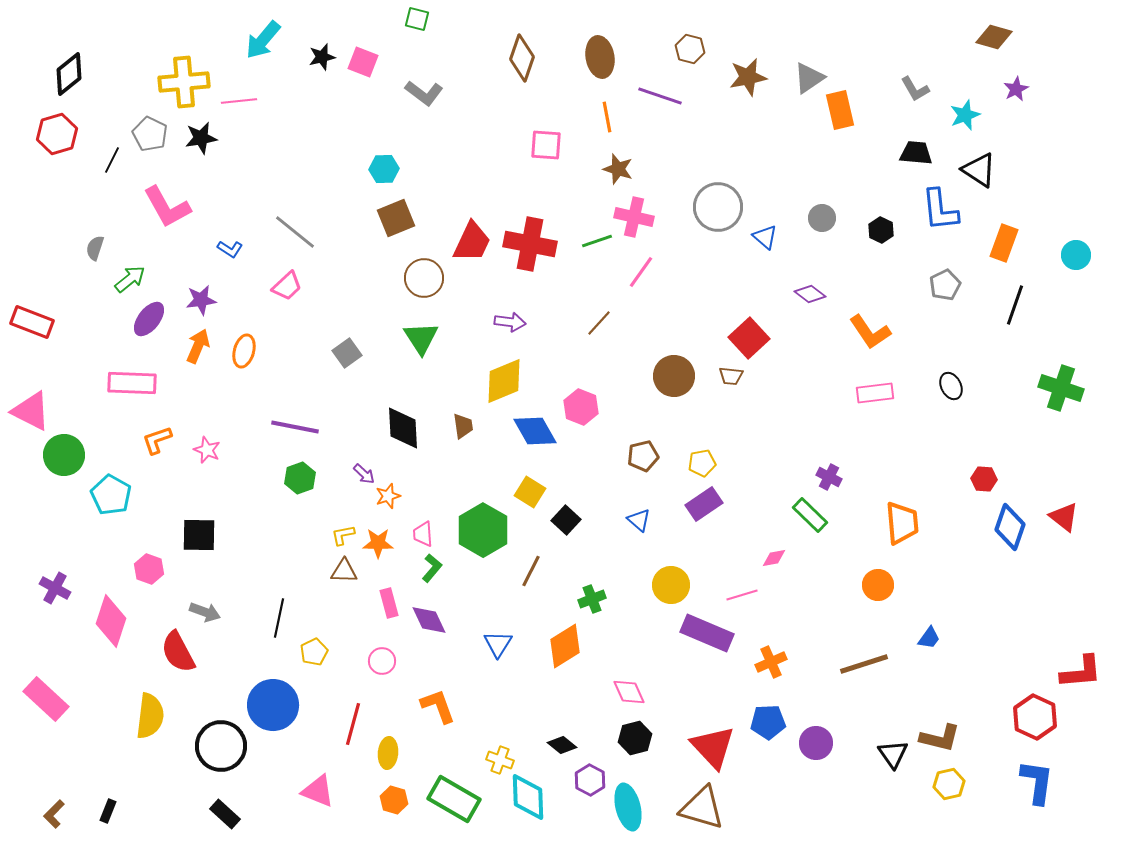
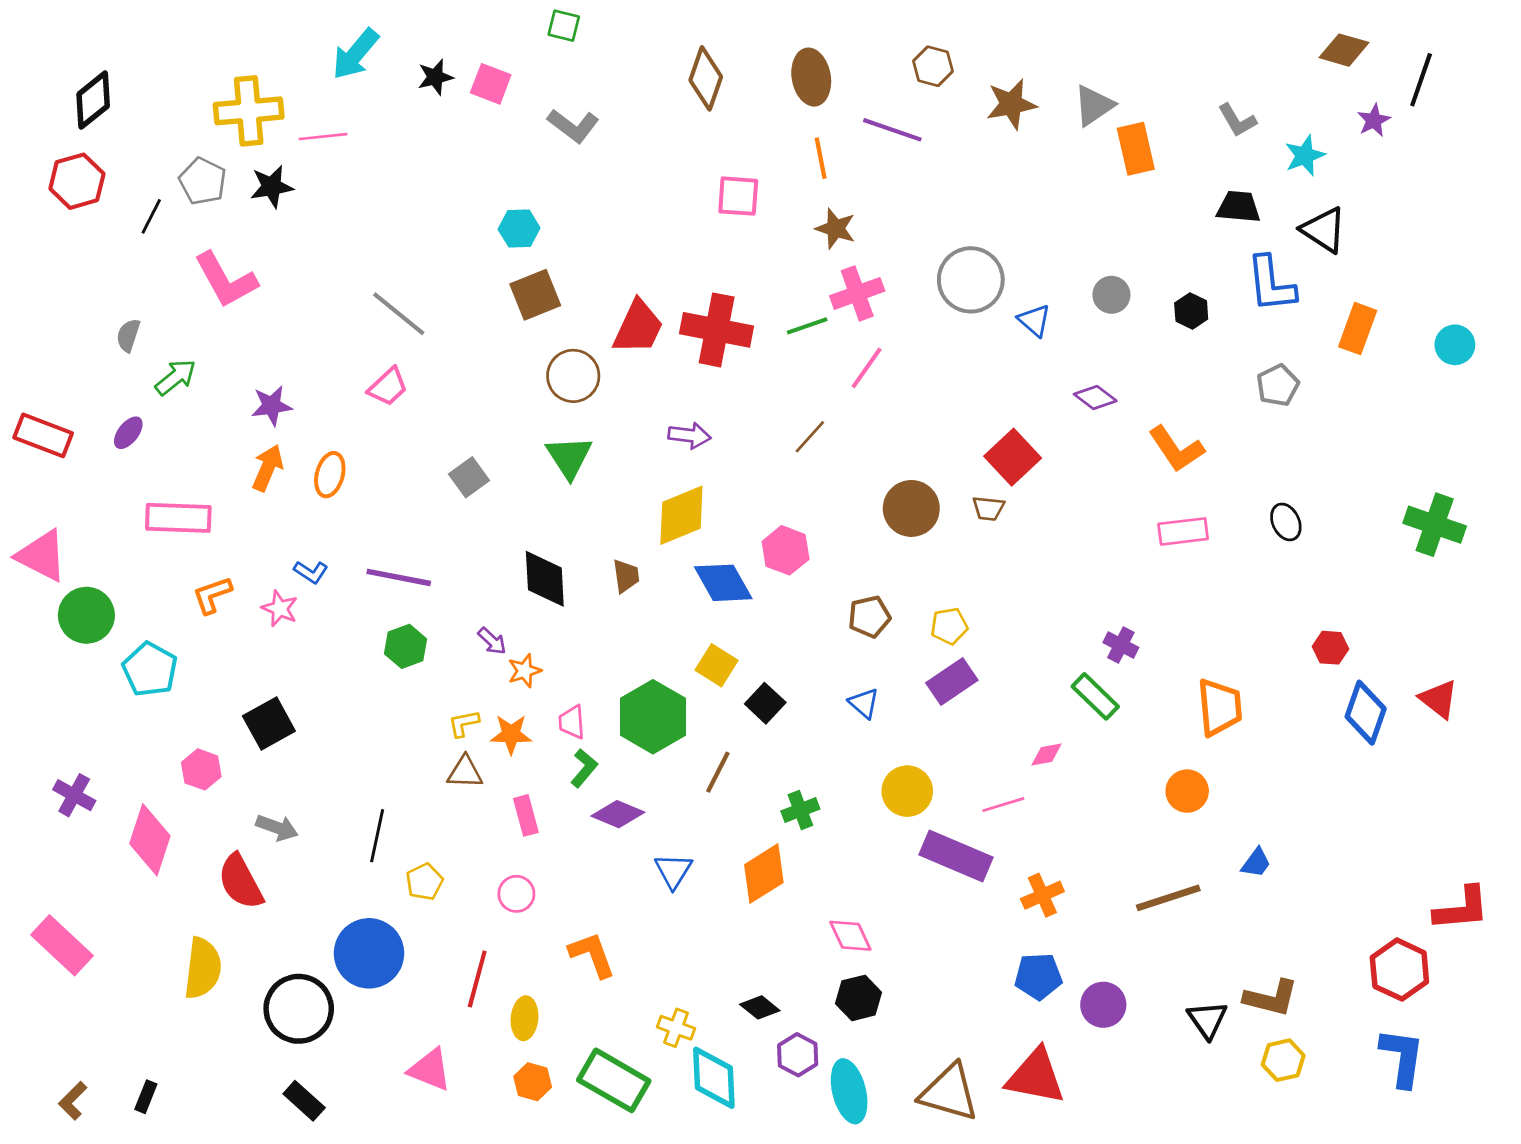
pink cross: (634, 217) -> (857, 293), turned -33
blue L-shape: (230, 249) -> (311, 572), moved
black line: (1015, 305) -> (1421, 80), moved
purple ellipse: (149, 319) -> (128, 433), moved, size x0.7
black square: (199, 535) -> (269, 723), turned -30
purple diamond: (429, 620) -> (618, 814), moved, turned -42
red triangle: (713, 747) -> (1036, 1076), moved, turned -36

